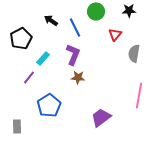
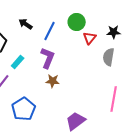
black star: (129, 11) -> (114, 32), moved
green circle: (96, 12) -> (77, 22), moved
blue line: (75, 28) -> (50, 31), turned 54

